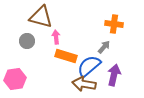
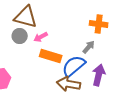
pink arrow: (56, 37) -> (41, 37), turned -112
gray circle: (27, 41) -> (20, 36), moved

